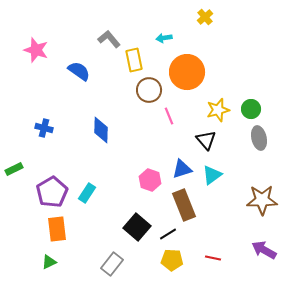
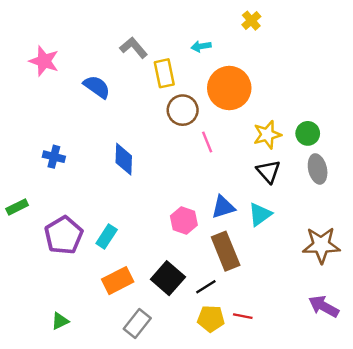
black triangle: (206, 140) -> (268, 171), moved
orange rectangle: (57, 229) -> (118, 281), moved, turned 70
red line: (213, 258) -> (243, 316), moved

